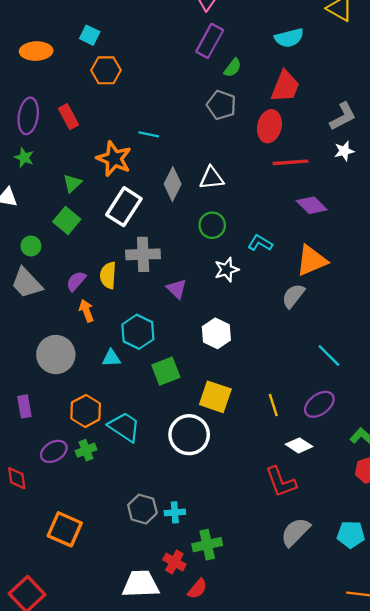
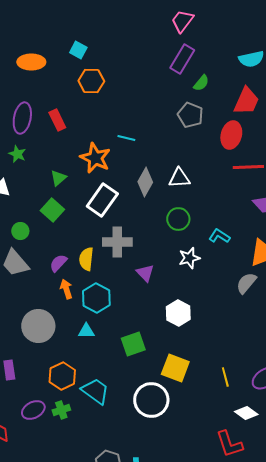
cyan hexagon: (138, 332) -> (96, 298), moved

